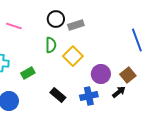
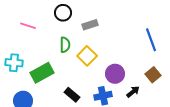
black circle: (56, 19) -> (63, 13), moved
green rectangle: (28, 73) -> (42, 73), size x1.6
brown square: (128, 75) -> (153, 75), moved

